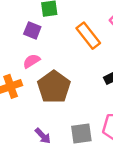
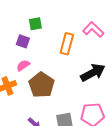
orange rectangle: (88, 36) -> (67, 44), turned 55

